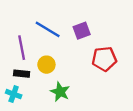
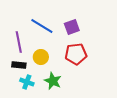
red pentagon: (104, 59) -> (76, 54), moved
cyan cross: (14, 94) -> (27, 82), moved

